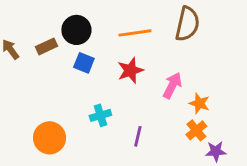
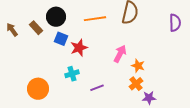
brown rectangle: (47, 46) -> (36, 28), turned 72
red star: (130, 70) -> (79, 48), moved
purple line: (138, 136) -> (97, 88), turned 56

